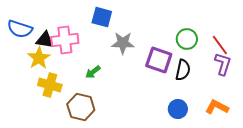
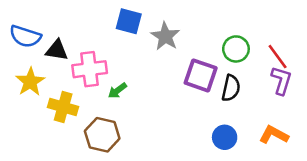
pink cross: (65, 40) -> (90, 69), moved
gray star: (123, 43) -> (165, 36), moved, turned 30
yellow star: (39, 58) -> (30, 82), moved

